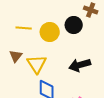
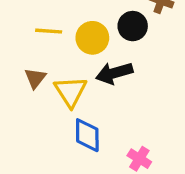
black arrow: (80, 65) -> (114, 73), moved

